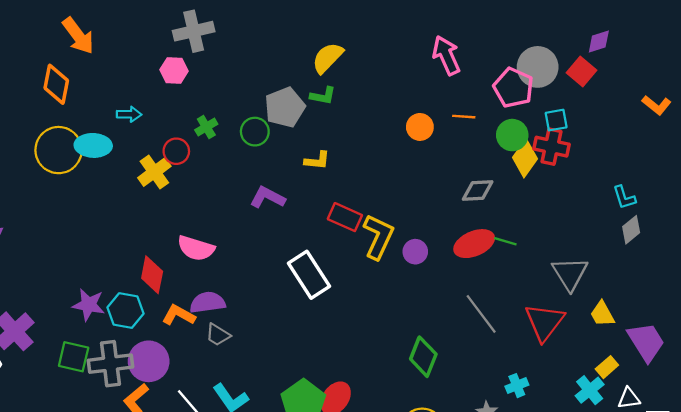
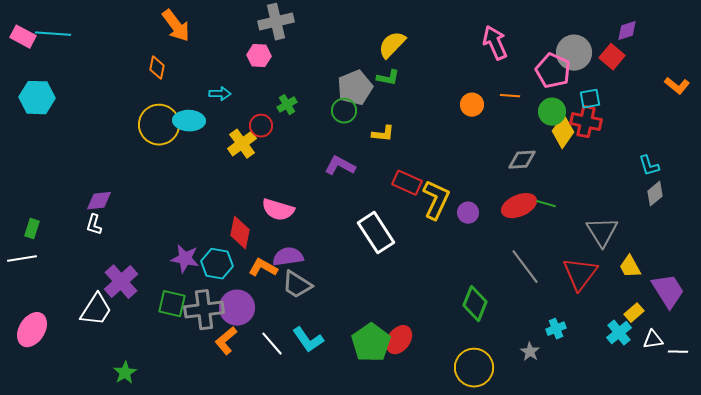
orange diamond: (56, 84) -> (157, 68), size x0.7
green circle: (255, 132) -> (344, 111), moved
gray trapezoid: (218, 335) -> (297, 285), size x1.4

